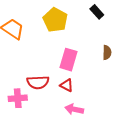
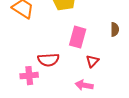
red triangle: (67, 85) -> (92, 61), moved, turned 48

